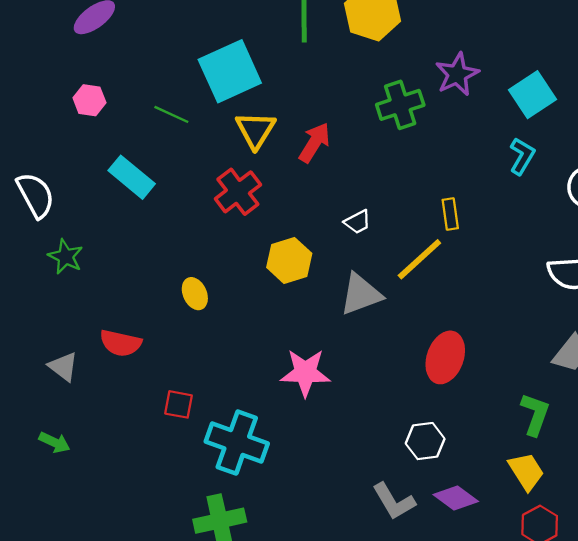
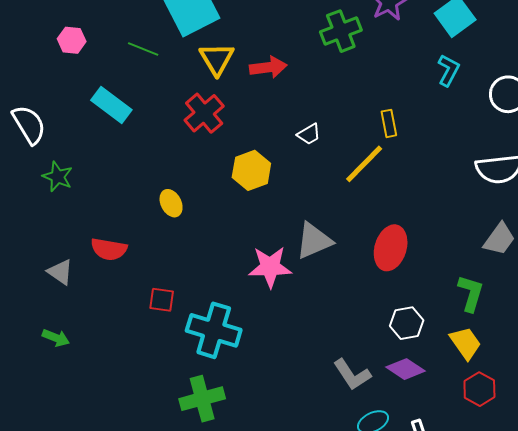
red arrow: (314, 143) -> (268, 67), turned 54
gray triangle: (361, 294) -> (314, 241), moved
white hexagon: (425, 441) -> (407, 323), moved

